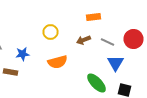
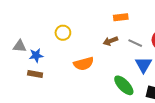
yellow circle: (50, 32) -> (63, 33), moved
blue star: (22, 54) -> (36, 55), moved

